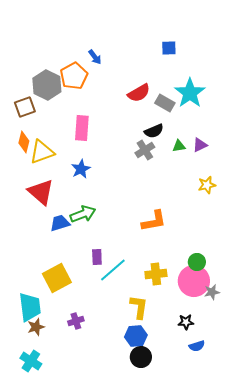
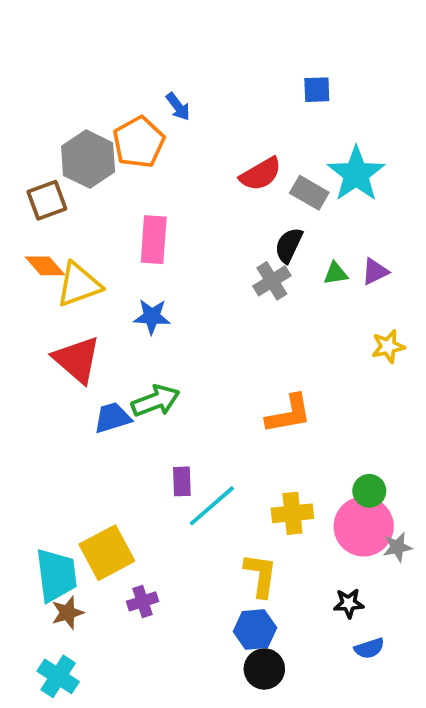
black semicircle: (154, 131) -> (289, 245), turned 138
orange diamond: (24, 142) -> (45, 266), turned -55
blue star: (81, 169) -> (152, 317), turned 30
yellow square: (57, 278) -> (107, 553), moved

